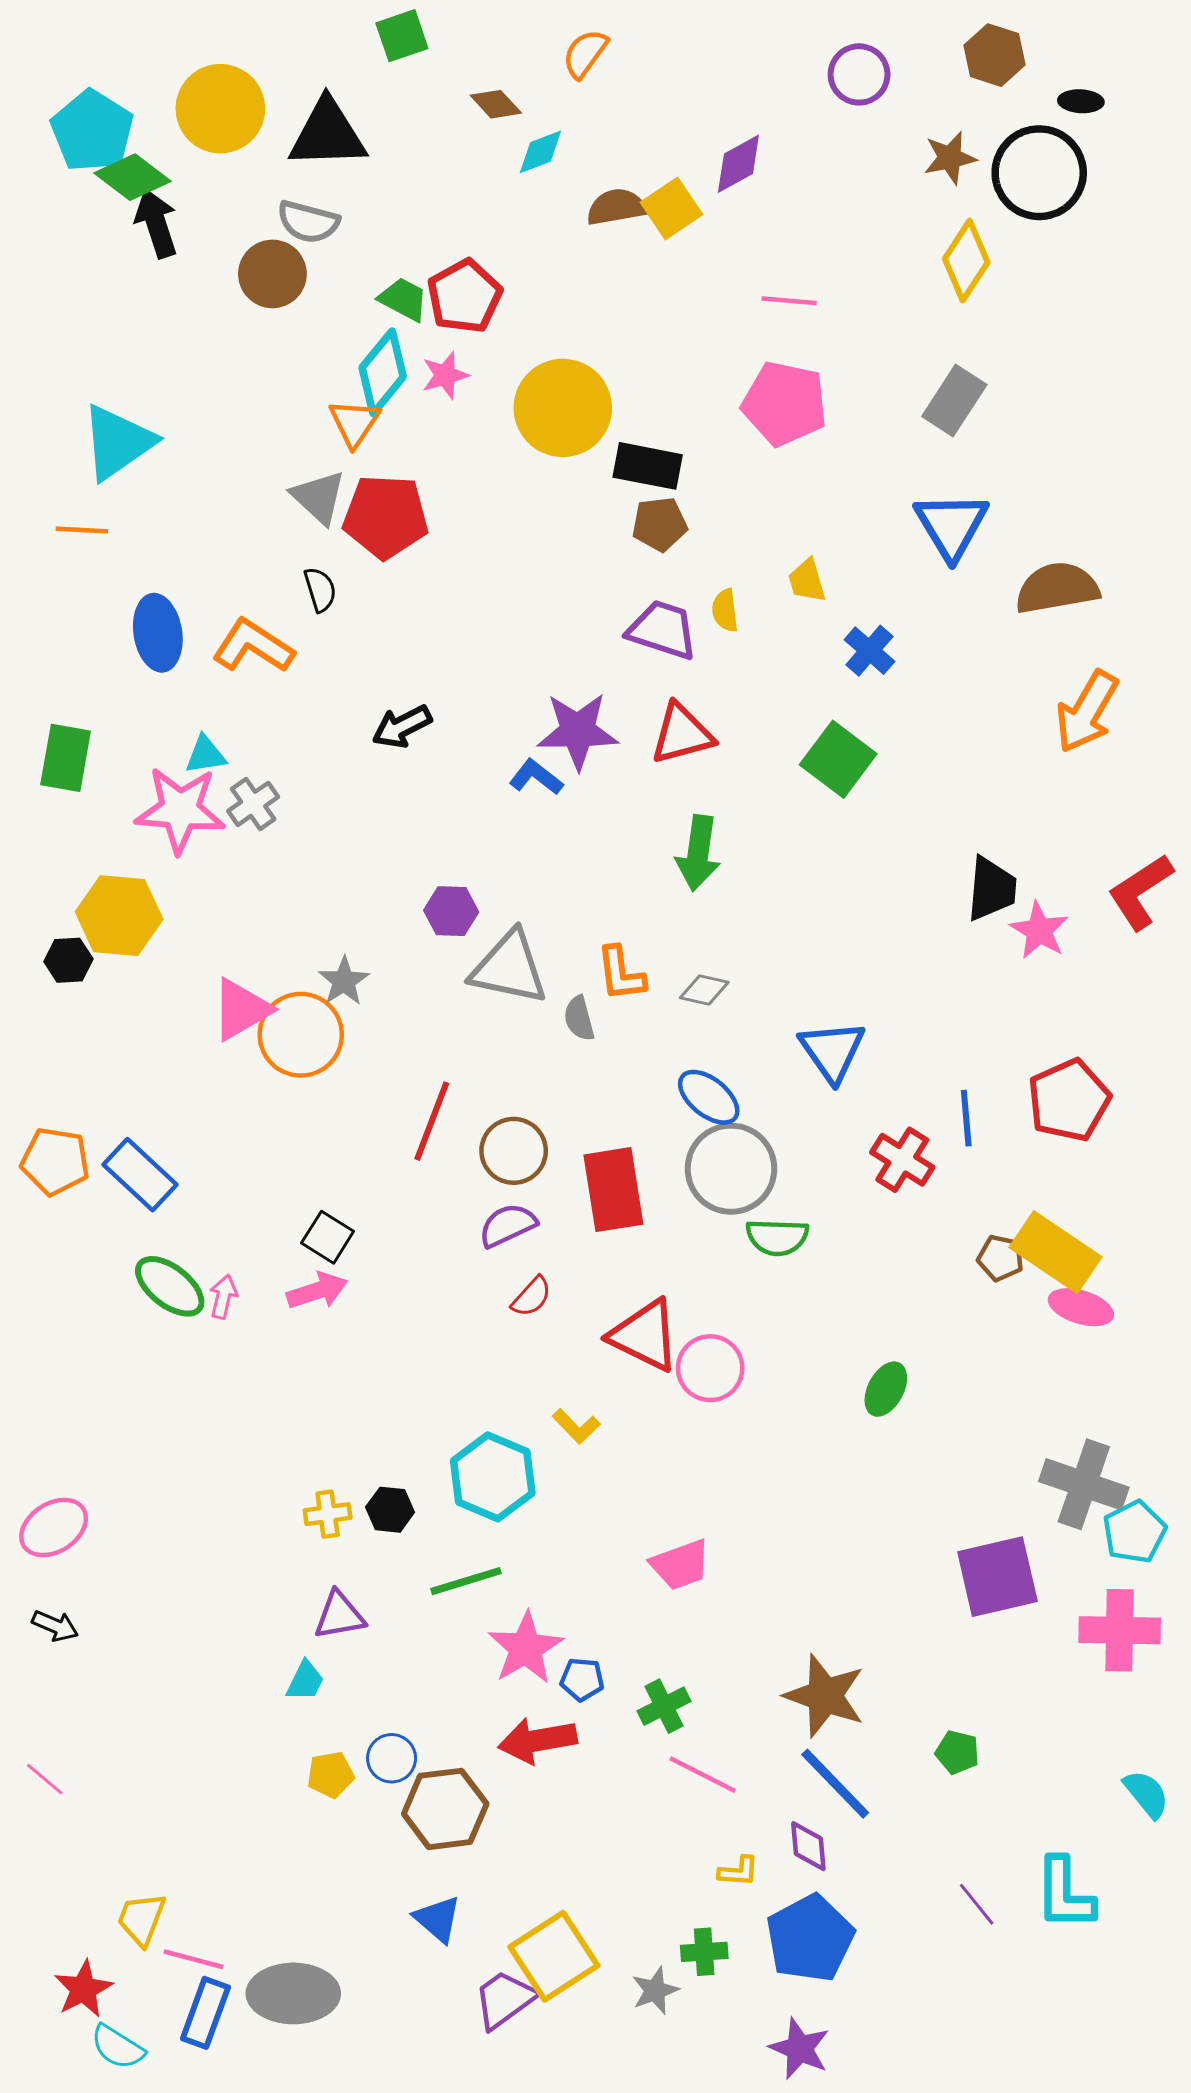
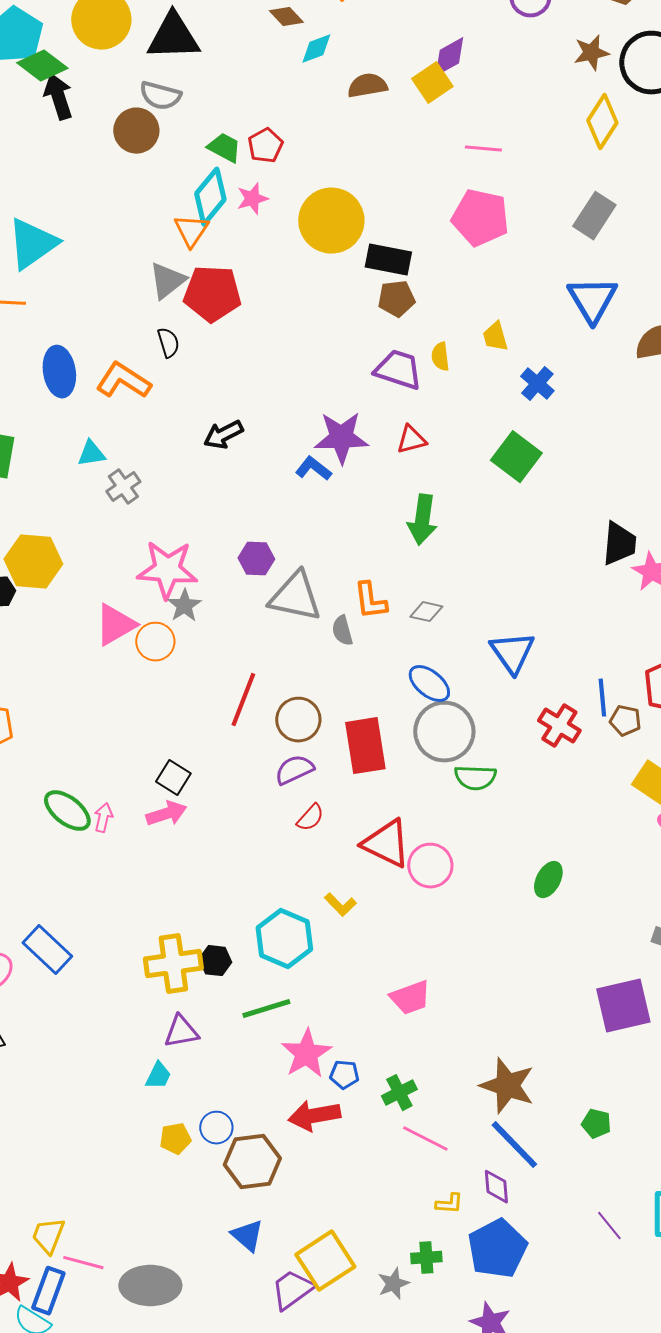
yellow square: (671, 208) -> (432, 83), moved
red pentagon: (465, 296) -> (265, 146), size x0.7
gray triangle: (319, 497) -> (167, 281), turned 39
red triangle: (682, 734) -> (411, 440), size x0.7
pink star: (180, 810) -> (167, 570), moved
orange circle: (301, 1035) -> (155, 642), size x0.7
blue rectangle: (140, 1175) -> (47, 950), moved
brown pentagon: (1000, 1258) -> (625, 721), moved
yellow cross: (328, 1514) -> (173, 964), size x1.8
blue rectangle: (205, 2013) -> (48, 1291), moved

